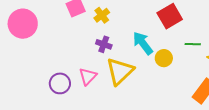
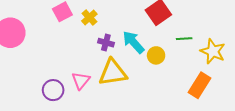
purple cross: (104, 44) -> (106, 43), moved
yellow triangle: (120, 71) -> (113, 73), turned 40

